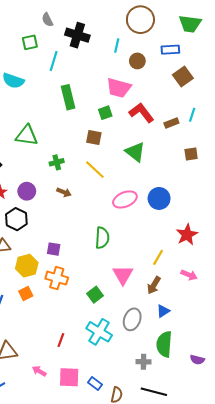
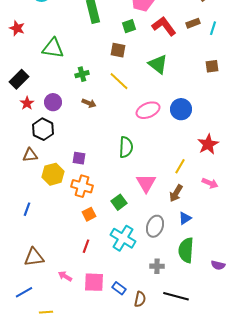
brown rectangle: (171, 123) -> (193, 23), moved
orange square: (26, 294) -> (89, 214), moved
gray cross: (144, 362) -> (157, 266), moved

